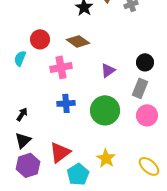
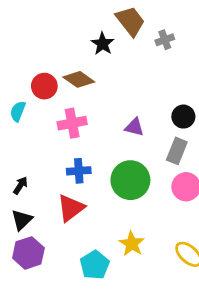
brown diamond: (78, 41) -> (79, 79), moved
purple triangle: (108, 70) -> (134, 127), turned 49
red triangle: (60, 152) -> (71, 208), moved

